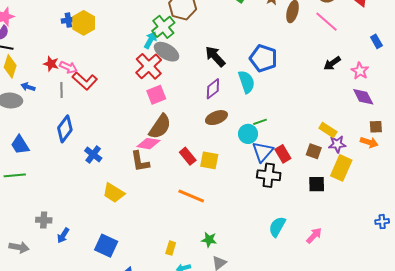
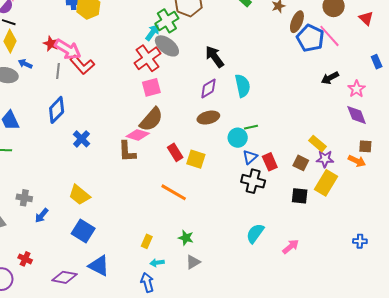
blue pentagon: (263, 58) -> (310, 38), moved
pink arrow: (69, 67) -> (68, 49), size x1.5
blue triangle: (263, 152) -> (250, 157), size x0.7
yellow trapezoid: (114, 193) -> (79, 195), moved

